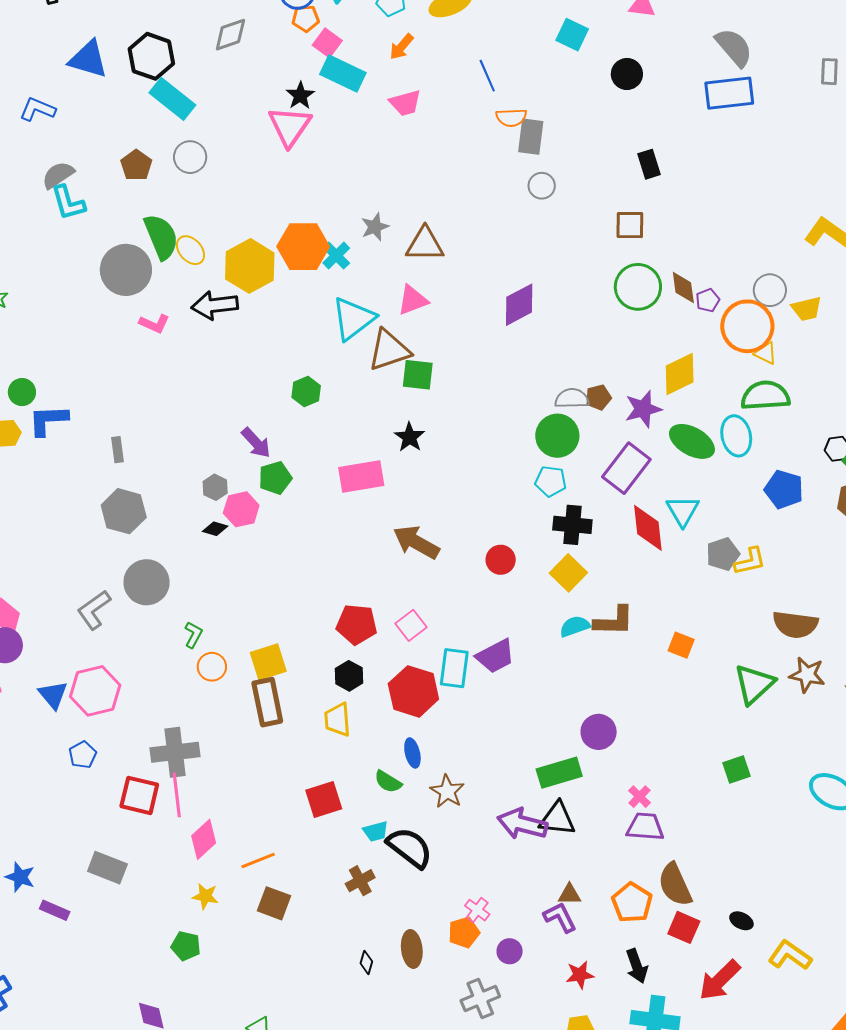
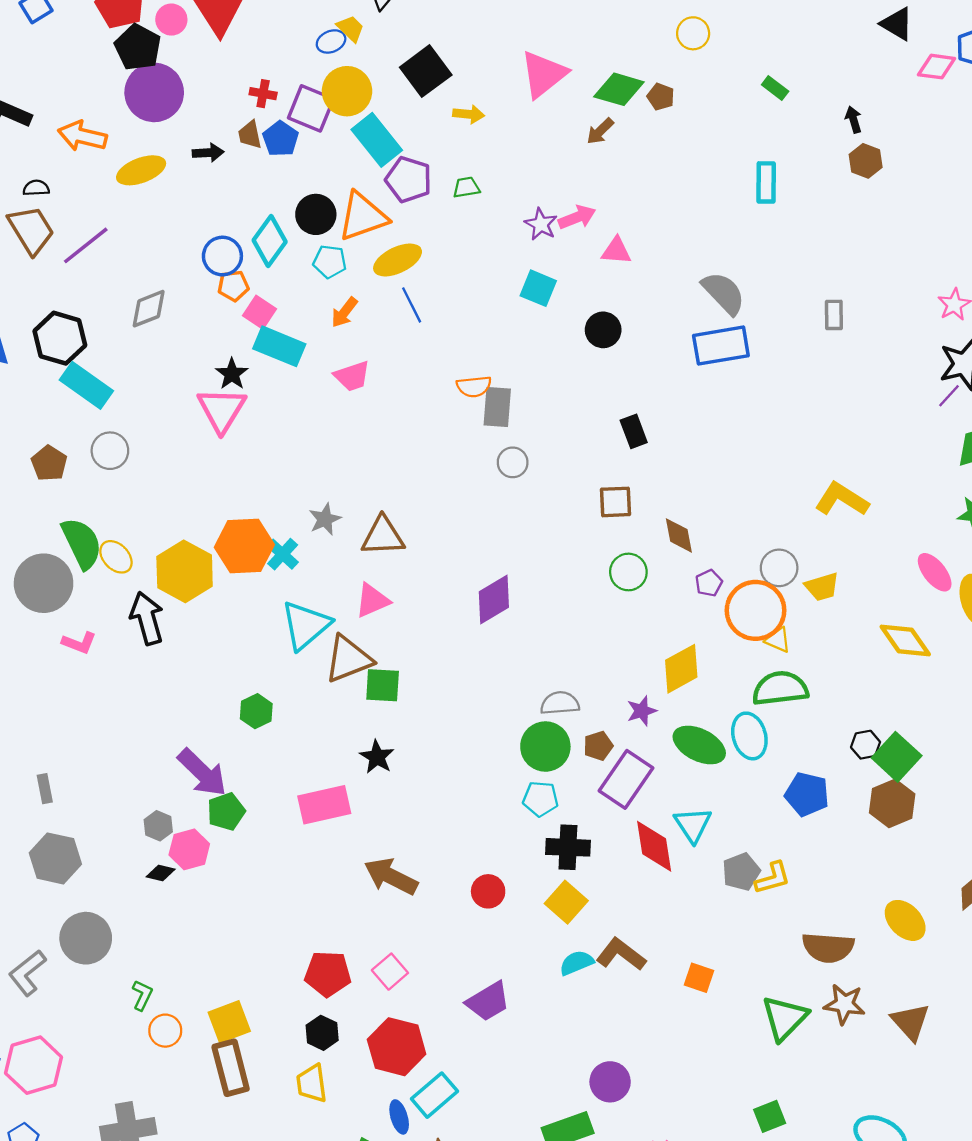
blue line: (487, 76) -> (412, 305), moved
green circle: (638, 287) -> (628, 572), size x0.7
brown diamond: (683, 288) -> (679, 535), moved
black arrow: (215, 305) -> (147, 618), turned 84
brown pentagon: (598, 397) -> (598, 746), moved
purple star: (643, 409) -> (642, 711), size x0.7
purple arrow: (256, 443) -> (202, 773), size x1.4
brown L-shape: (614, 621) -> (621, 954), turned -141
cyan rectangle: (454, 668) -> (434, 1095), moved, turned 45

